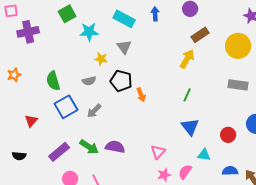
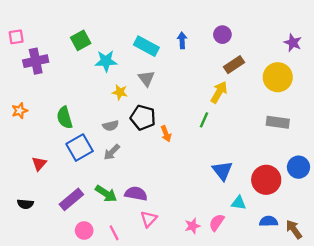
gray semicircle: (89, 81) -> (111, 126), moved
green line: (187, 95) -> (204, 120), moved
red circle: (228, 135) -> (266, 180), size x1.6
pink triangle: (158, 152) -> (149, 219), moved

